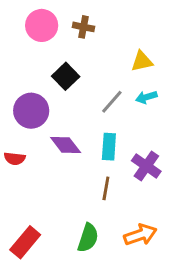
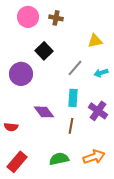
cyan arrow: (146, 97) -> (101, 73), moved
purple diamond: (66, 145) -> (44, 112), moved
red semicircle: (15, 159) -> (11, 127), moved
green semicircle: (88, 238) -> (59, 159), turned -120

